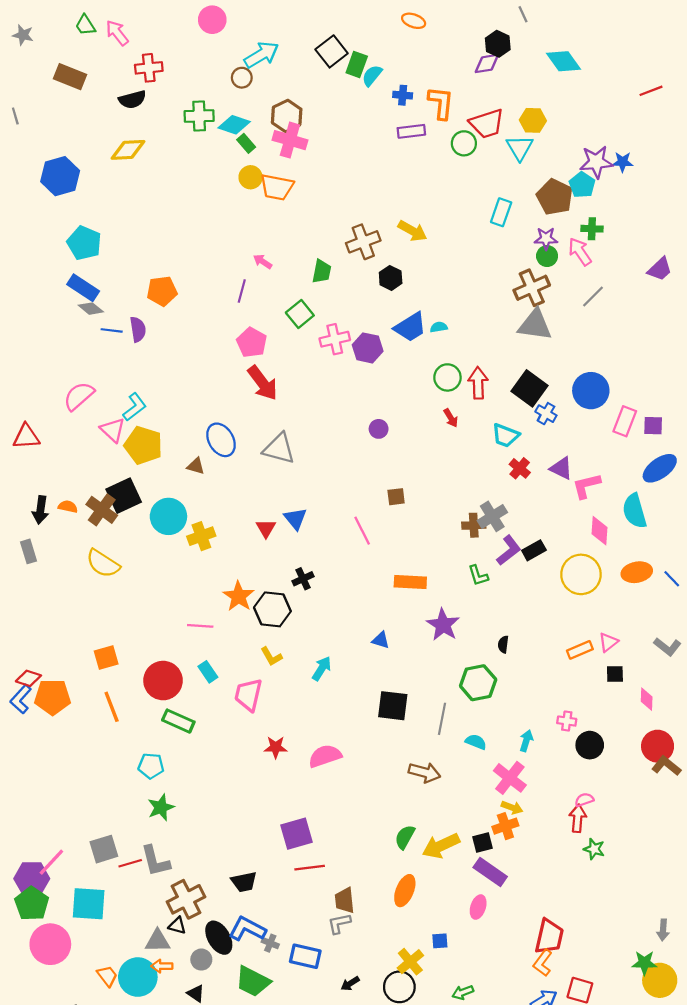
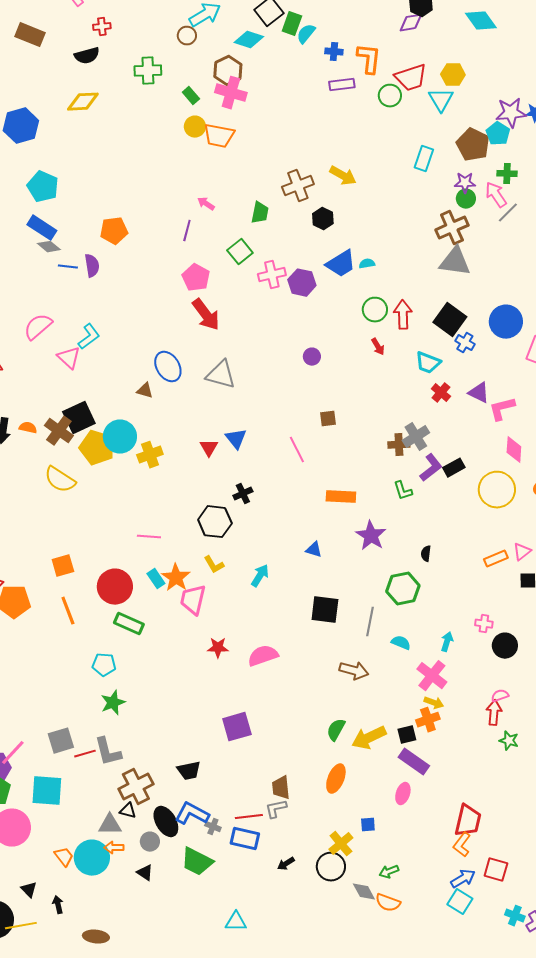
red cross: (149, 68) -> (102, 27), size x0.7
cyan diamond: (234, 125) -> (249, 40), moved
gray line: (593, 297) -> (508, 213), moved
yellow pentagon: (143, 445) -> (97, 448), moved
orange star: (239, 596) -> (176, 578), moved
red line: (310, 868) -> (249, 817), moved

